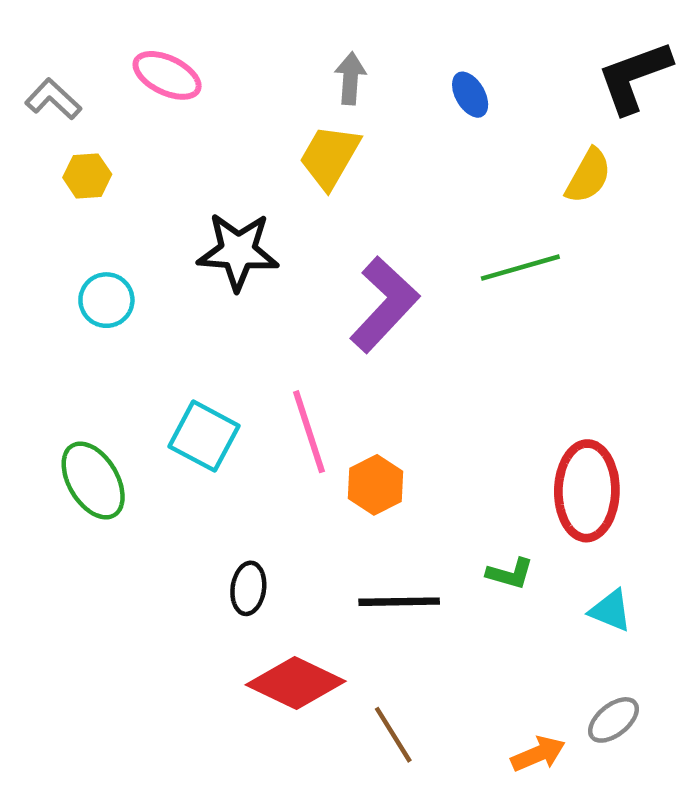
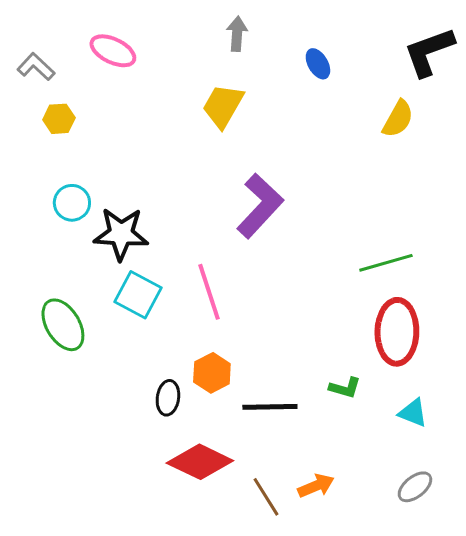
gray arrow: (350, 78) -> (237, 34), moved
black star: (238, 251) -> (121, 234), moved
green line: (520, 268) -> (386, 263), moved
orange hexagon: (375, 485) -> (212, 373), moved
orange arrow: (538, 754) -> (316, 486), moved

